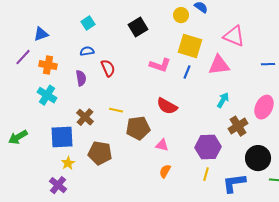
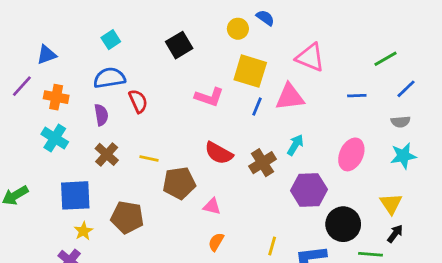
blue semicircle: (87, 51) -> (109, 78), size x1.6
blue line: (187, 72) -> (257, 107), moved
brown cross: (85, 117) -> (107, 154), moved
brown cross: (238, 126) -> (263, 163), moved
purple hexagon: (208, 147) -> (309, 190), moved

